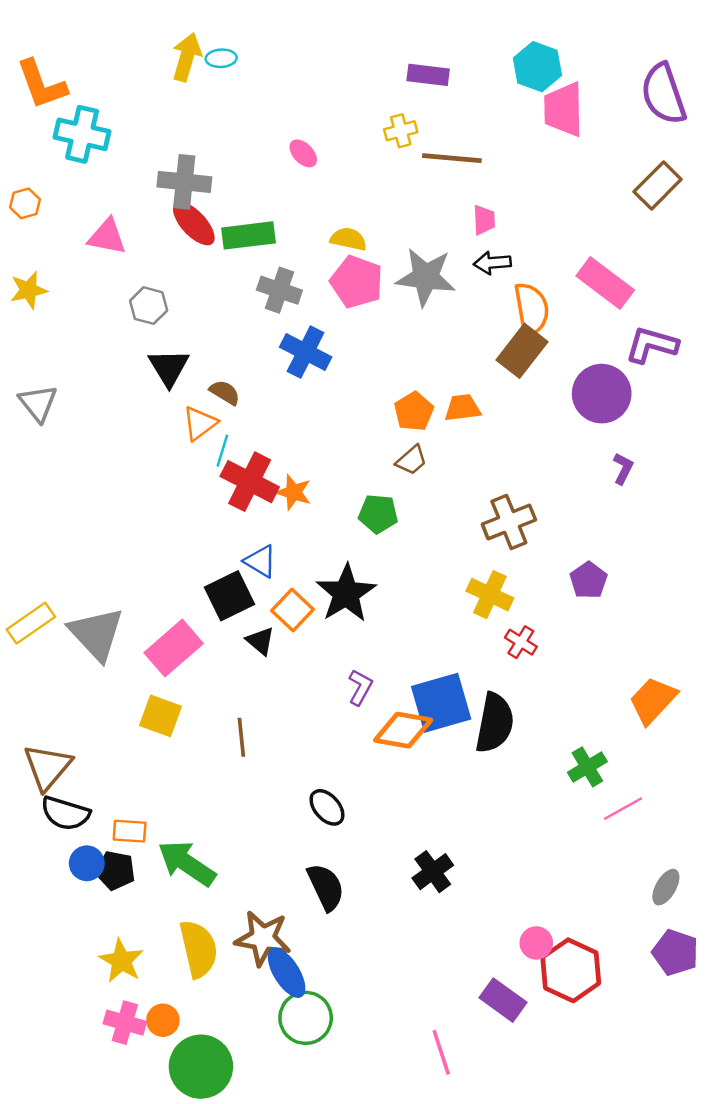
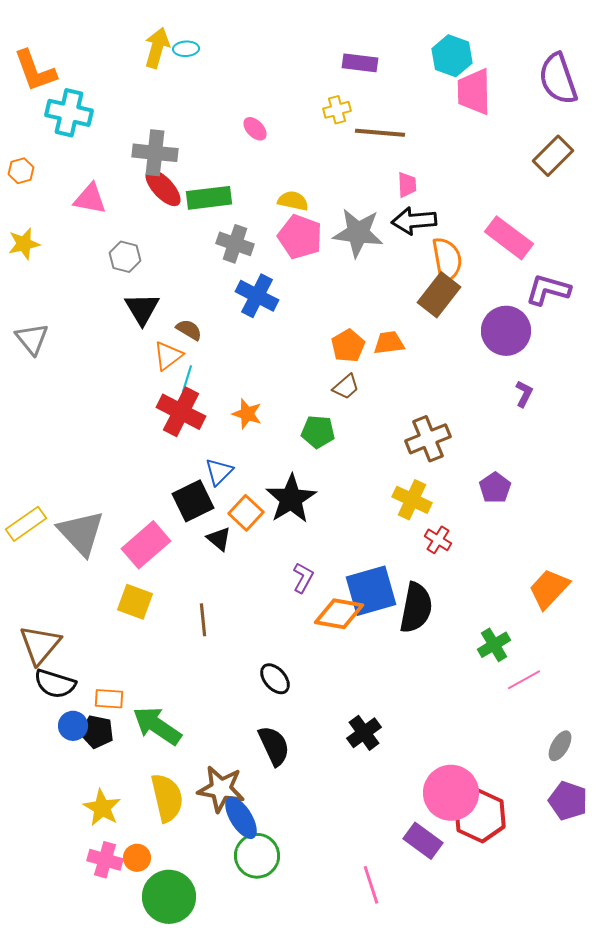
black arrow: (492, 263) -> (414, 221), size x1.4
red cross: (250, 482) -> (181, 412), moved
blue triangle: (260, 561) -> (219, 472), turned 44
pink circle: (536, 943) -> (451, 793), size x2.0

